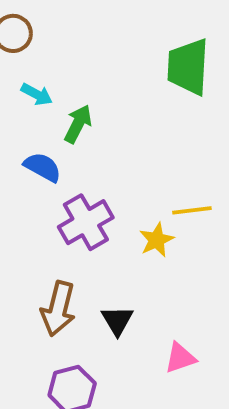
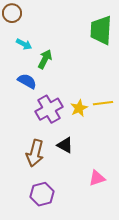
yellow star: (157, 240) -> (79, 108), moved
black triangle: (117, 320) -> (65, 145), moved, turned -30

